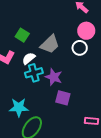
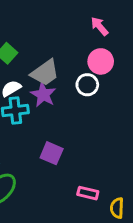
purple star: (54, 77) -> (43, 95), moved

